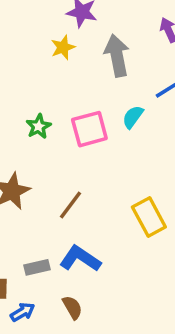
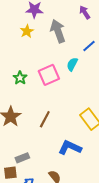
blue L-shape: (80, 259) -> (70, 148), moved
gray rectangle: (37, 267) -> (22, 158), moved

